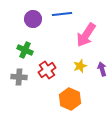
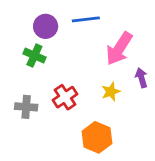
green cross: (25, 50) -> (34, 56), moved
purple arrow: (102, 69) -> (141, 78), moved

